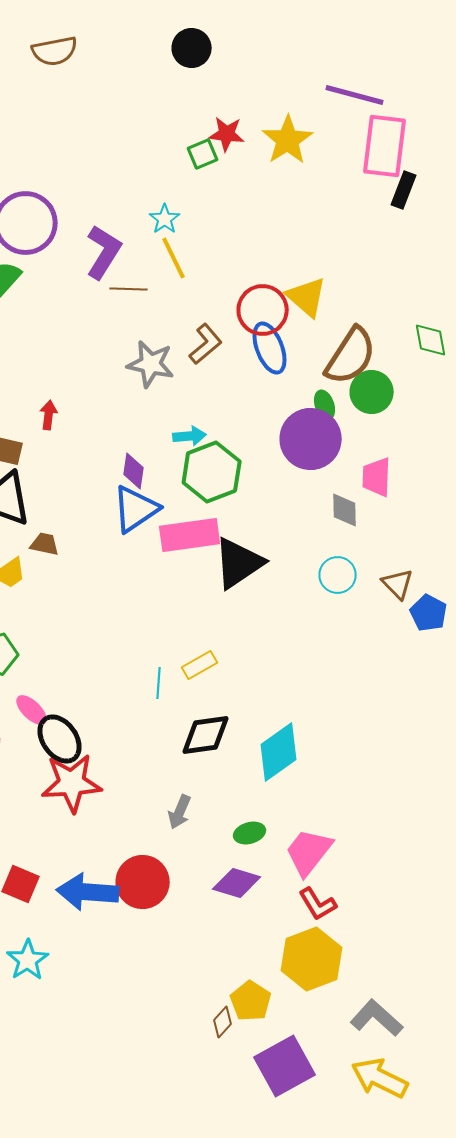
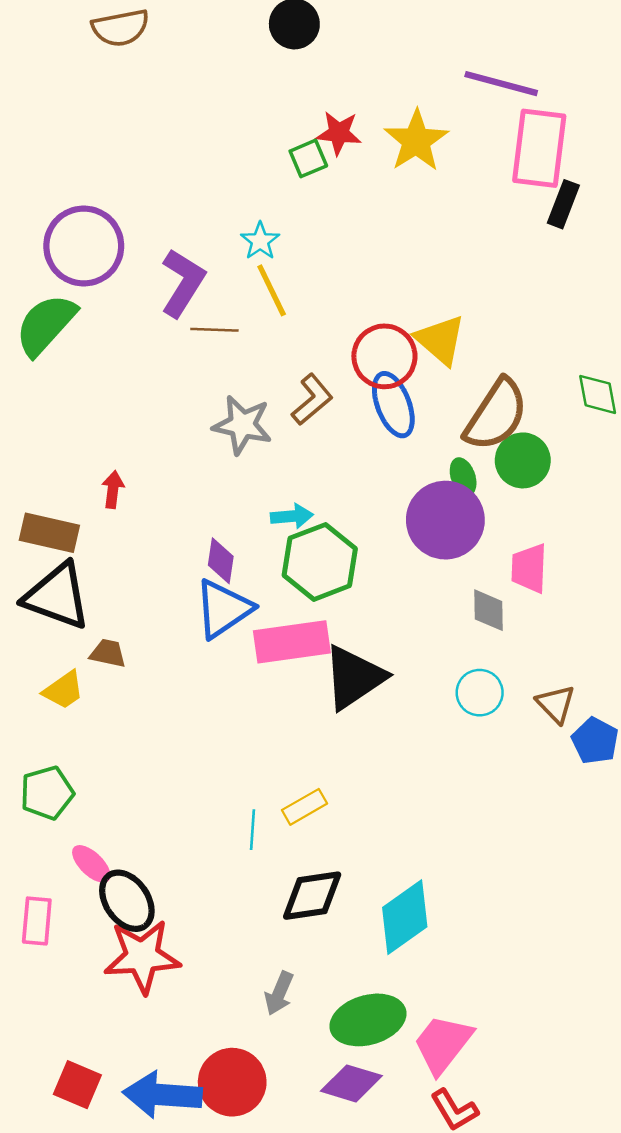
green ellipse: (250, 833) -> (368, 1020), size x1.8

